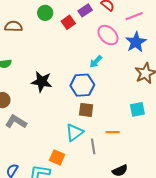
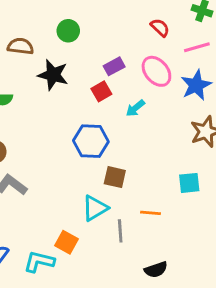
purple rectangle: (85, 10) -> (114, 66), moved
red square: (68, 22) -> (101, 91), moved
black star: (42, 82) -> (53, 75), moved
blue hexagon: (82, 85) -> (91, 141), moved

